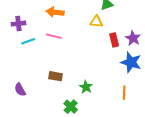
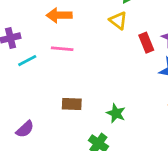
yellow triangle: (96, 22) -> (118, 21), turned 40
purple semicircle: (20, 90) -> (25, 129), turned -96

